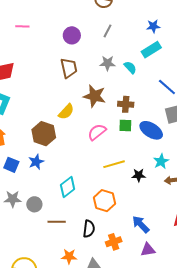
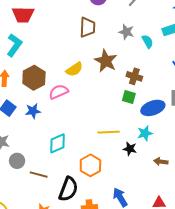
blue ellipse: (151, 130) -> (153, 108), turned -65
pink semicircle: (97, 132) -> (59, 92), moved
brown hexagon: (44, 134) -> (34, 78), moved
cyan star: (161, 161) -> (145, 133), moved
gray circle: (34, 204) -> (17, 161), moved
black semicircle: (89, 229) -> (68, 189), size x1.4

